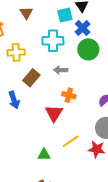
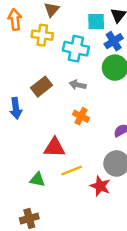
yellow cross: (16, 52) -> (42, 35), moved
red triangle: (54, 113) -> (54, 147), moved, turned 48

